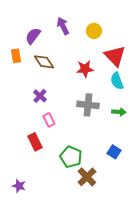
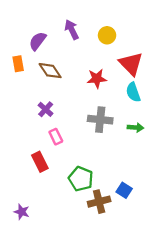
blue square: (114, 152) -> (124, 190), moved
brown cross: (87, 177) -> (99, 202), turned 30

